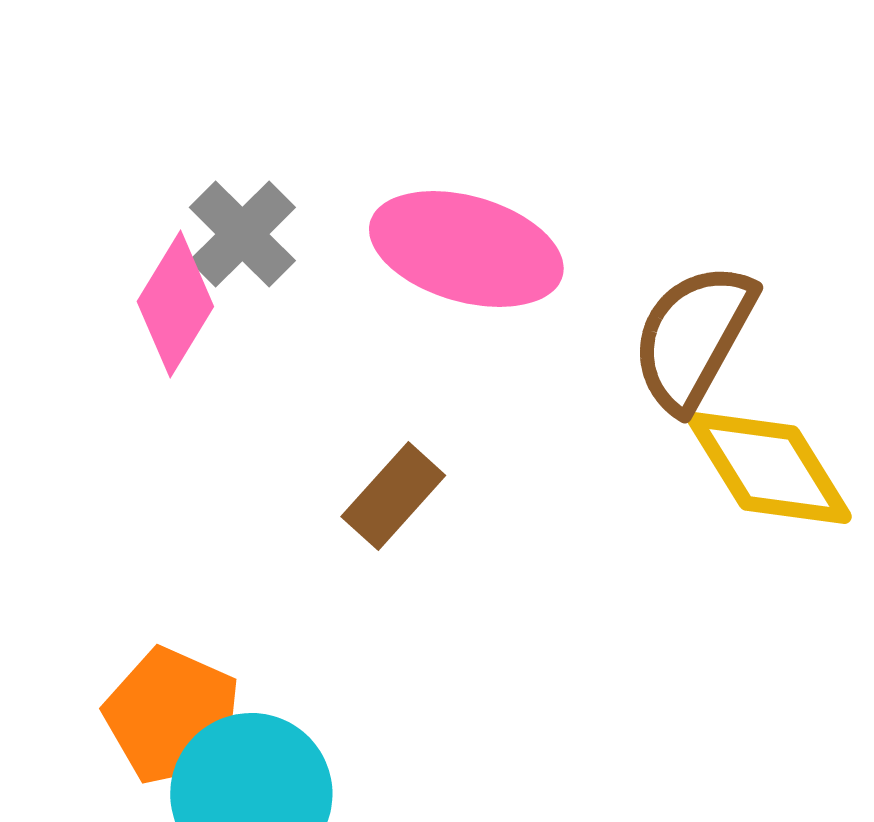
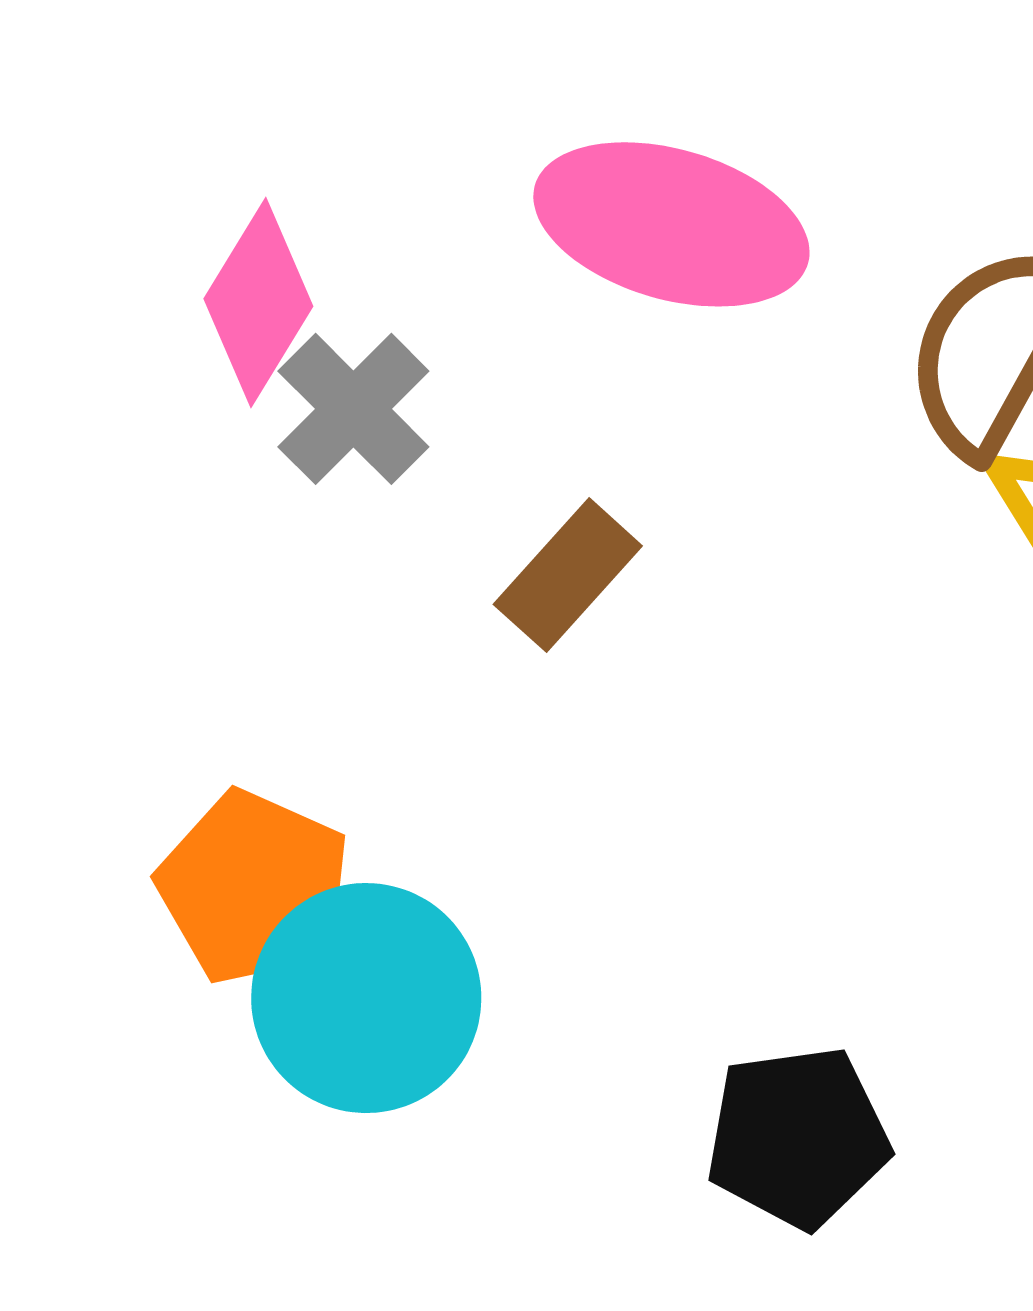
gray cross: (242, 234) -> (353, 409), moved

